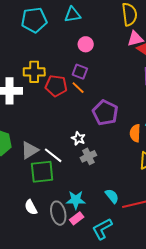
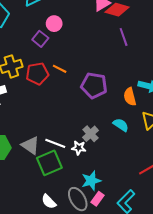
purple square: (80, 72) -> (40, 39), moved, turned 35
white star: (78, 138) -> (79, 148), moved
gray triangle: (30, 150) -> (30, 145), turned -36
cyan semicircle: (112, 196) -> (121, 125), moved

